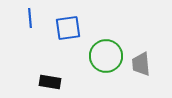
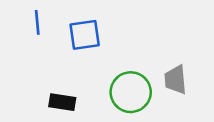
green circle: (106, 56) -> (131, 92), moved

